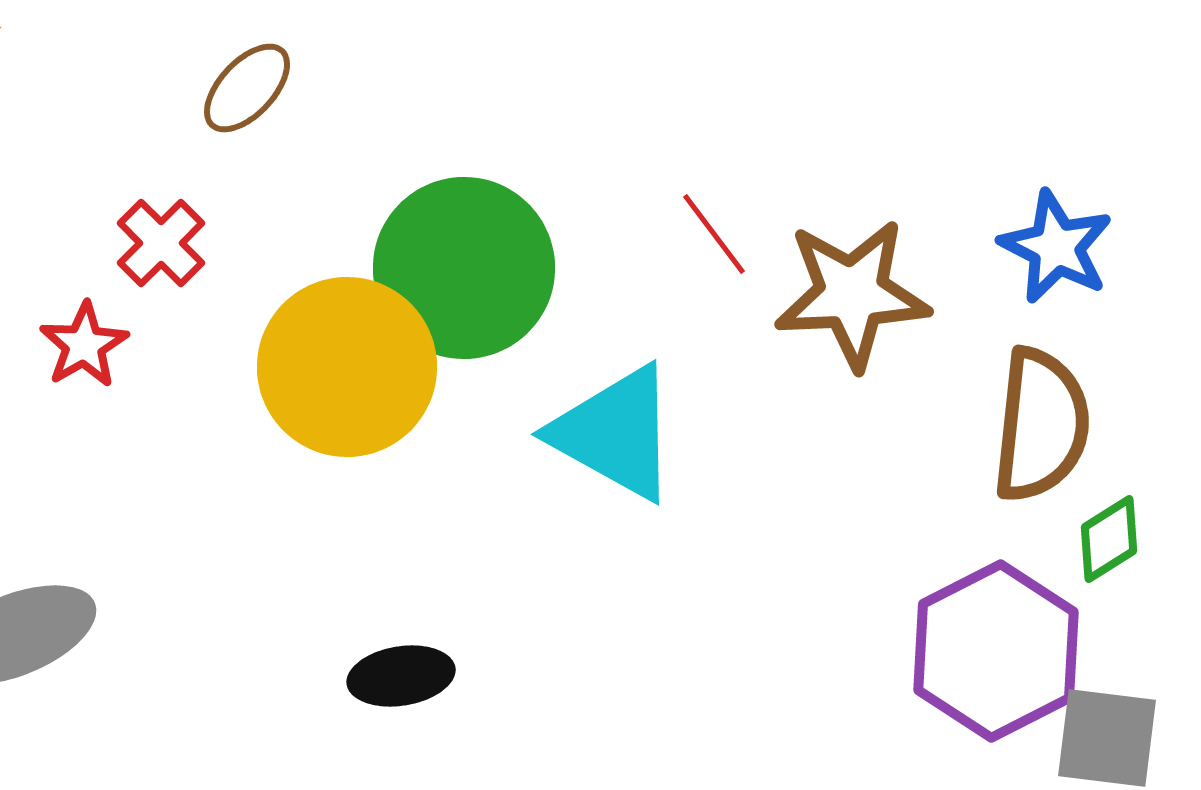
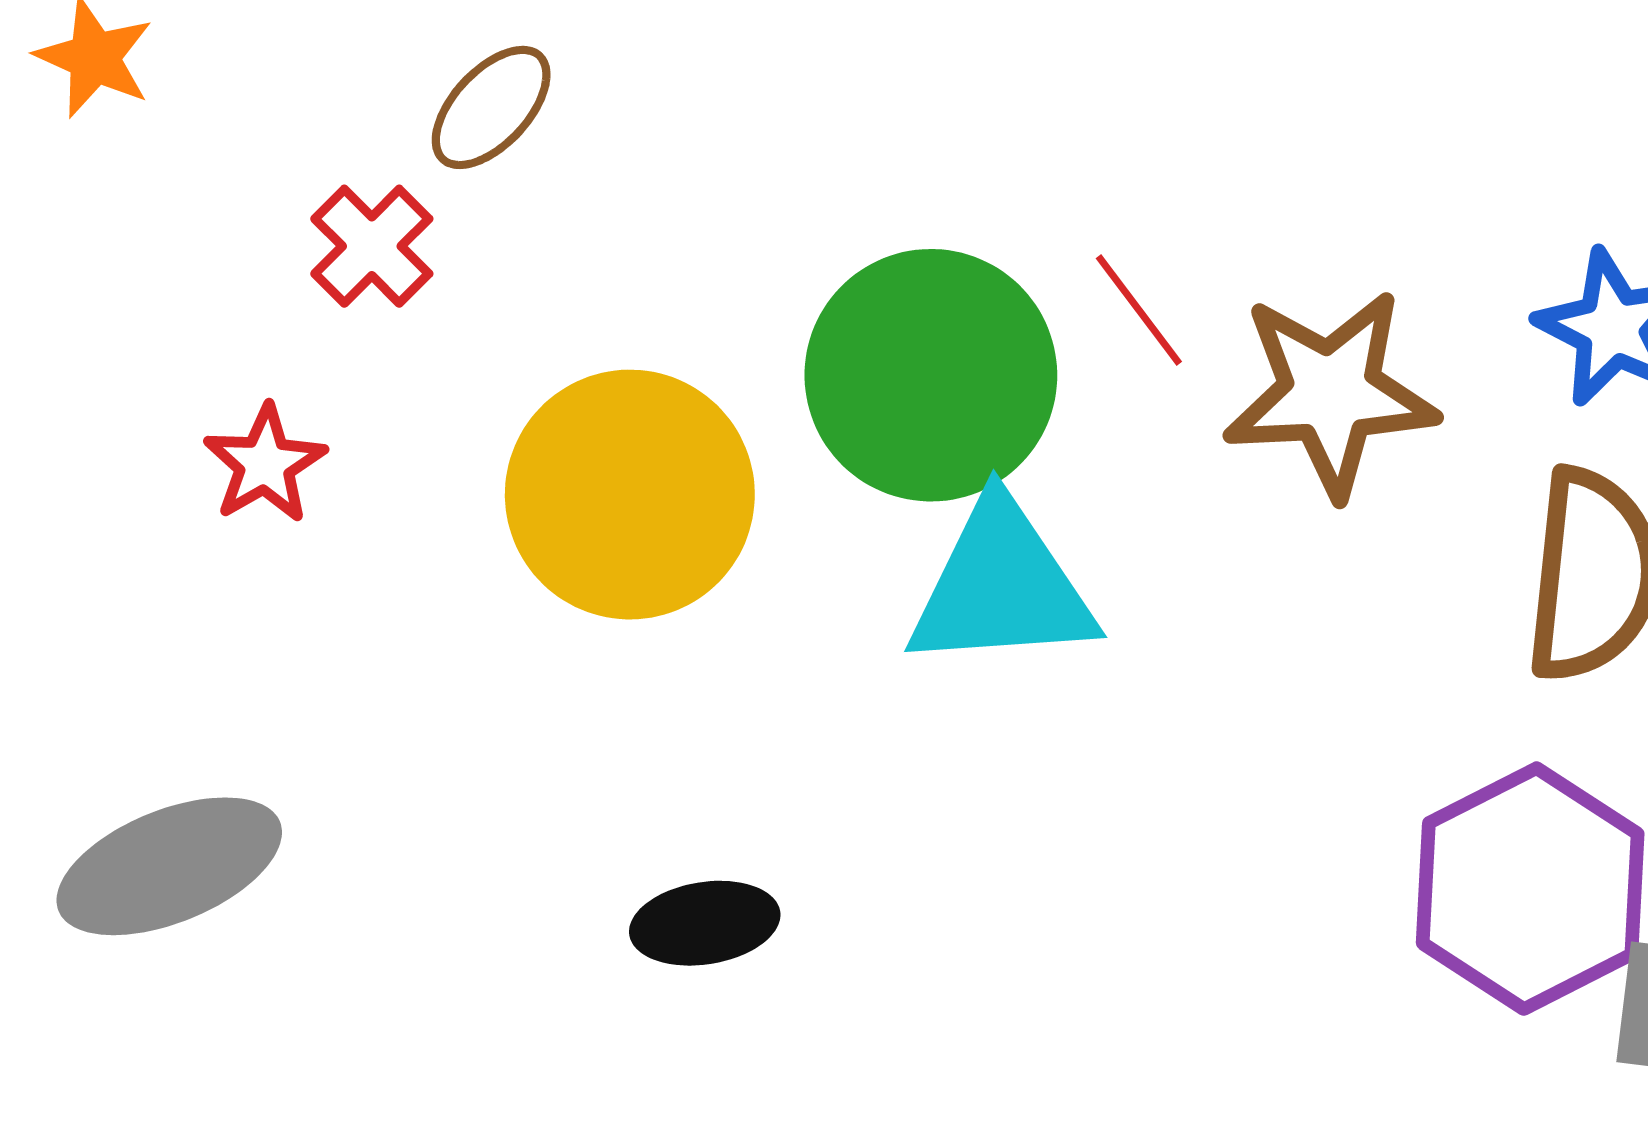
red cross: (161, 243) -> (372, 246), moved
green circle: (464, 268) -> (931, 375), moved
cyan triangle: (615, 433) -> (1002, 586), turned -33

